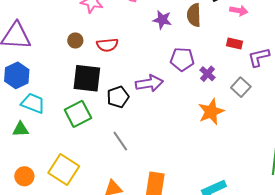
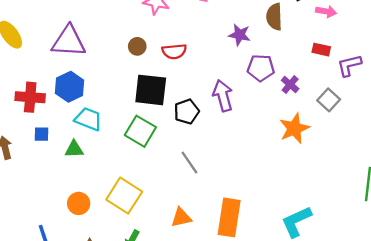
purple star: (162, 20) -> (240, 35), moved
purple arrow: (149, 83) -> (223, 96), turned -96
green square: (78, 114) -> (140, 131), turned -32

